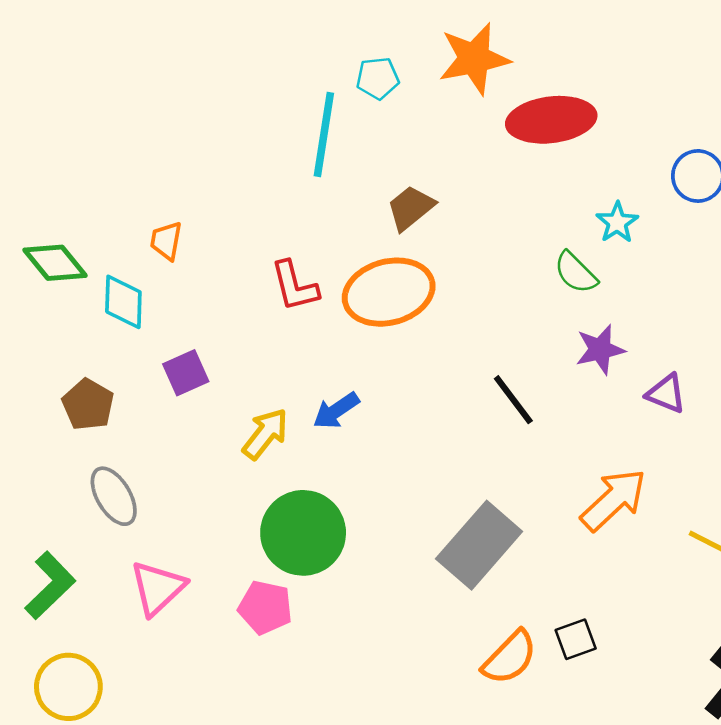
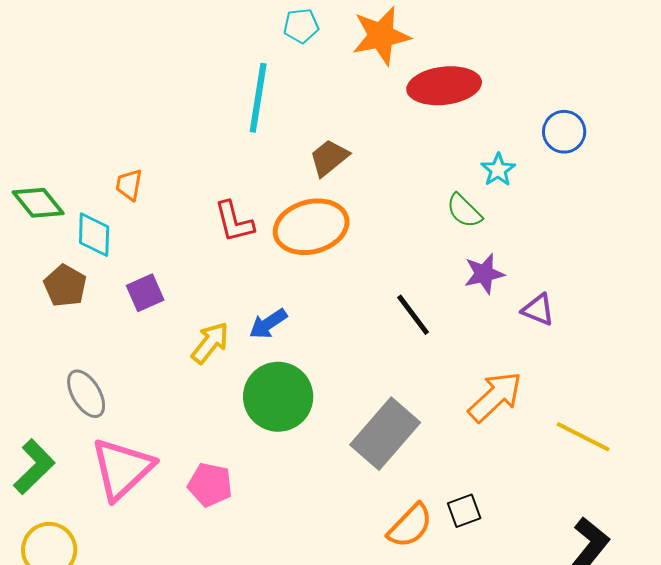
cyan pentagon: (378, 78) -> (301, 26), moved
brown pentagon: (88, 405) -> (65, 286), moved
green circle: (303, 533) -> (278, 397), moved
pink triangle: (158, 588) -> (122, 469), size x1.4

